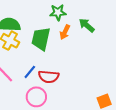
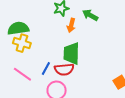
green trapezoid: (41, 39) -> (71, 53), moved

